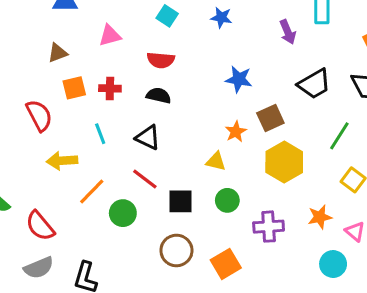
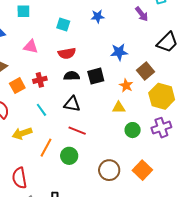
pink triangle: (110, 36) -> (31, 47), turned 42
black square: (181, 201) -> (96, 76), moved
red semicircle: (40, 226) -> (19, 178), turned 45
purple cross: (269, 227) -> (161, 128), moved

